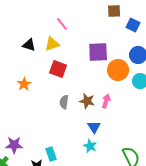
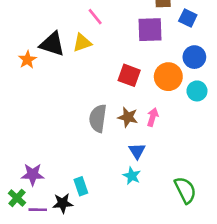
black triangle: (29, 45) -> (52, 44), size x1.5
purple square: (98, 52) -> (150, 30), moved
red square: (58, 69) -> (129, 75), moved
orange star: (24, 84) -> (27, 60), moved
gray semicircle: (64, 102) -> (98, 118), size x1.5

